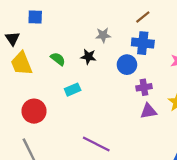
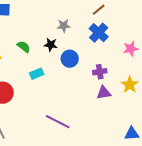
blue cross: (143, 43) -> (99, 33), turned 36
blue circle: (127, 65) -> (70, 59), moved

